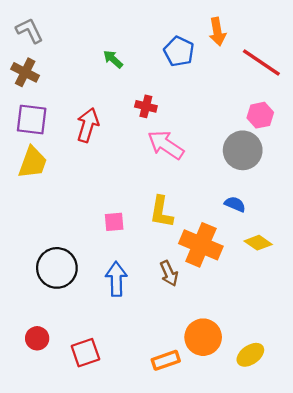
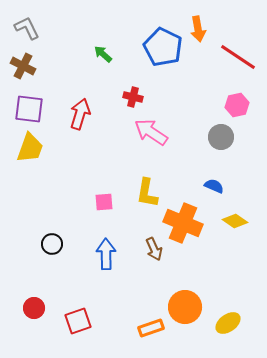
blue pentagon: (179, 51) -> (163, 47), size x1.4
gray circle: (243, 150) -> (221, 137), size x0.7
black circle: (57, 268) -> (52, 244), size x0.6

